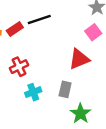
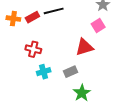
red cross: (19, 67) -> (33, 49), turned 35
gray rectangle: (65, 89) -> (71, 72), turned 48

